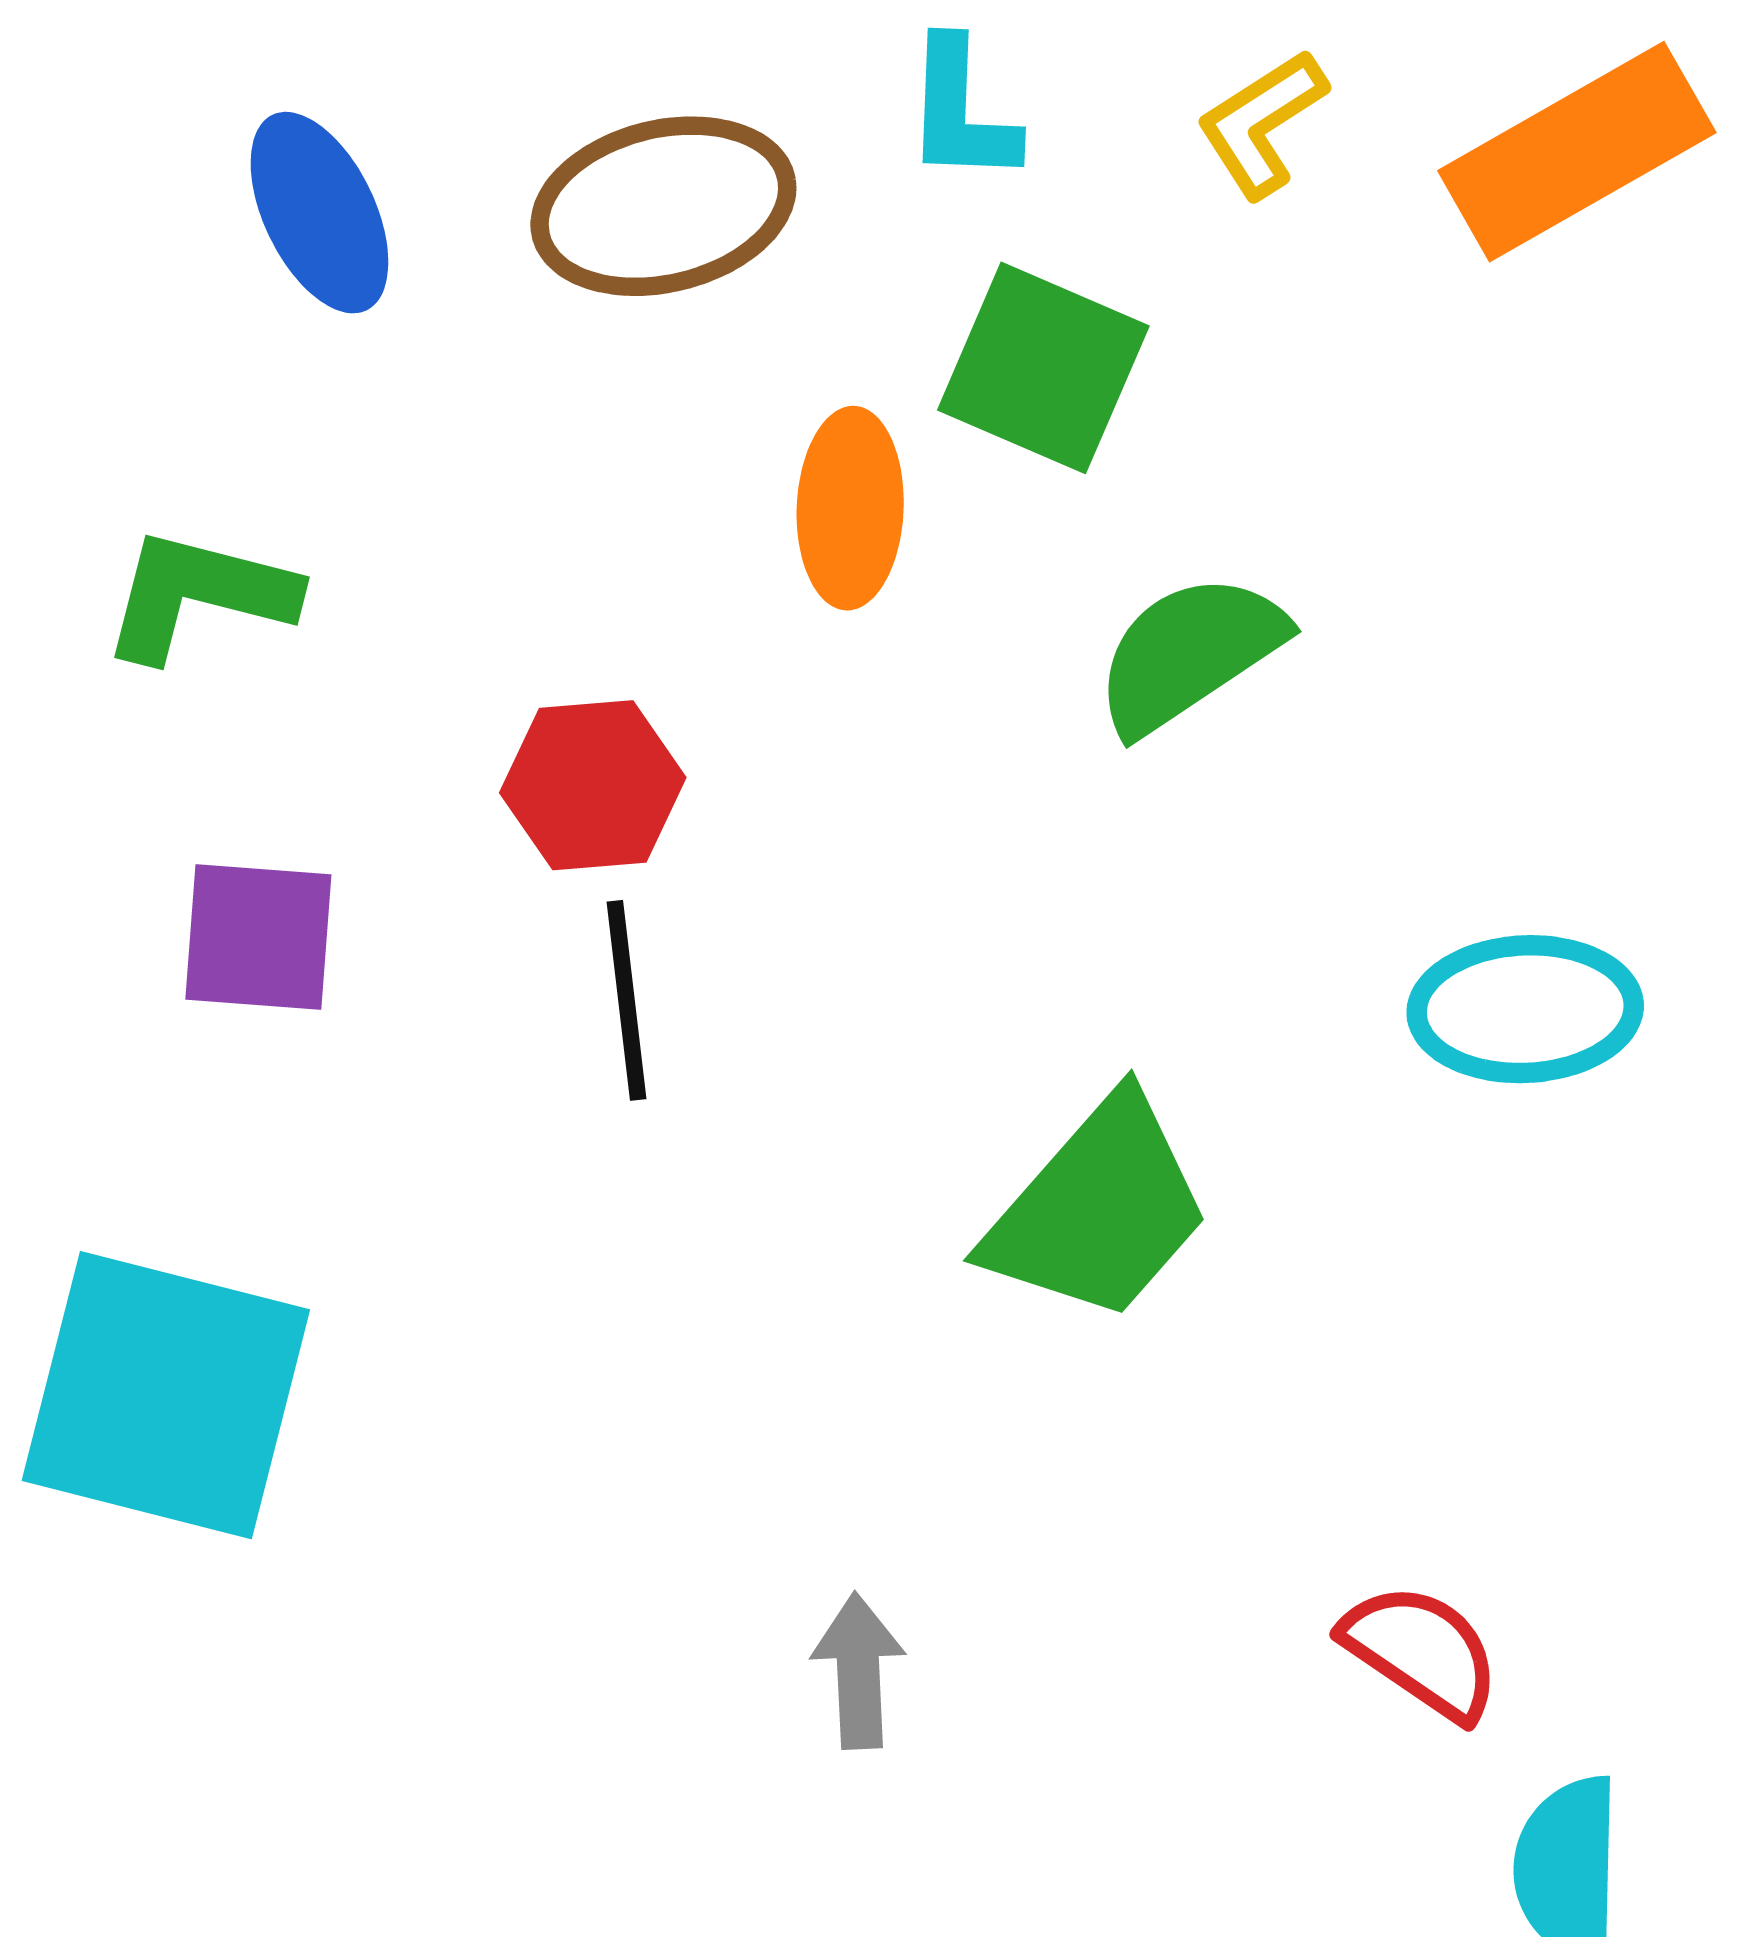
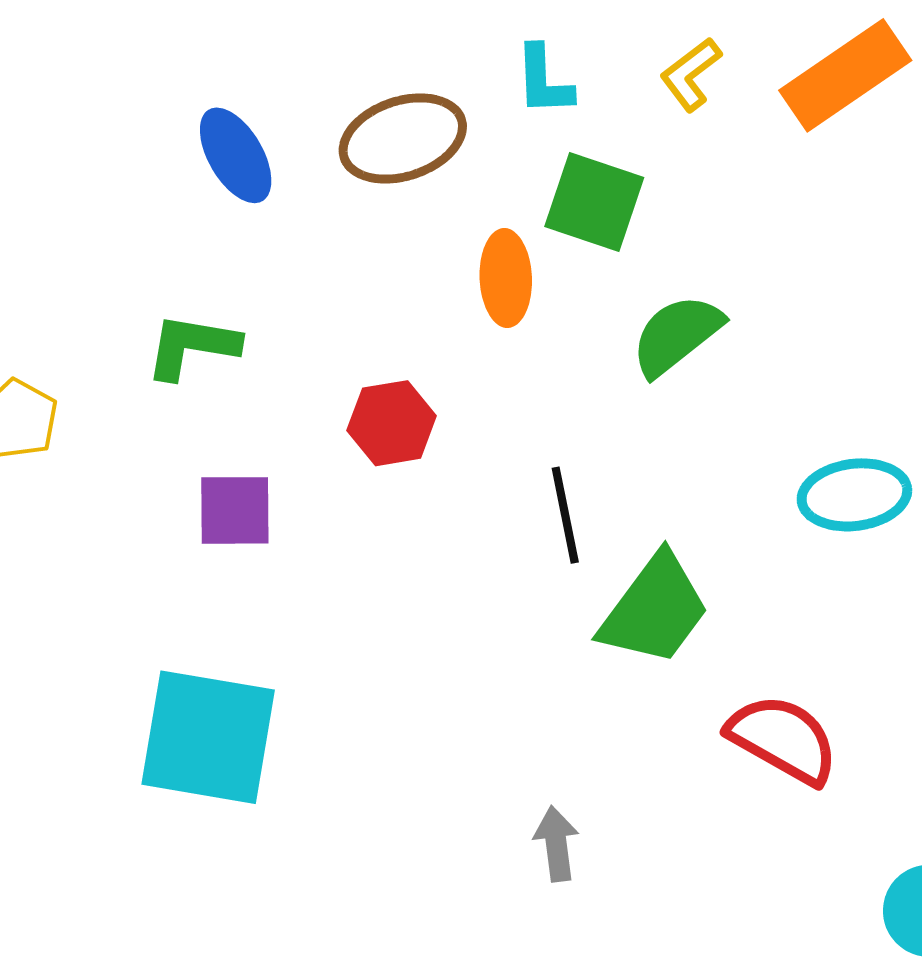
black line: (627, 1000) -> (565, 515), moved
red semicircle: (1422, 1651) -> (783, 739), moved, size x1.4

